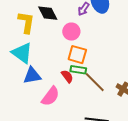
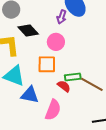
orange square: (77, 55) -> (47, 64), moved
blue triangle: (32, 76) -> (30, 95), turned 36

